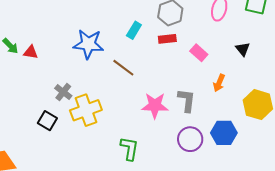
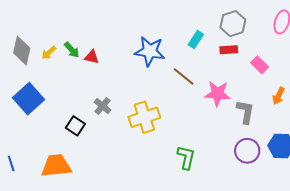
gray cross: (63, 92) -> (102, 106), moved
pink star: (155, 106) -> (218, 94), moved
black square: (47, 121) -> (75, 126), moved

